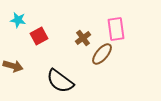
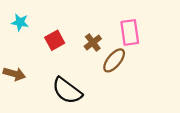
red square: (39, 36) -> (55, 40), moved

